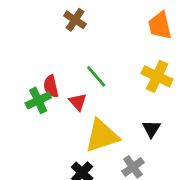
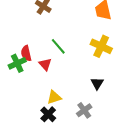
yellow triangle: (102, 136) -> (54, 97), moved, size x0.6

